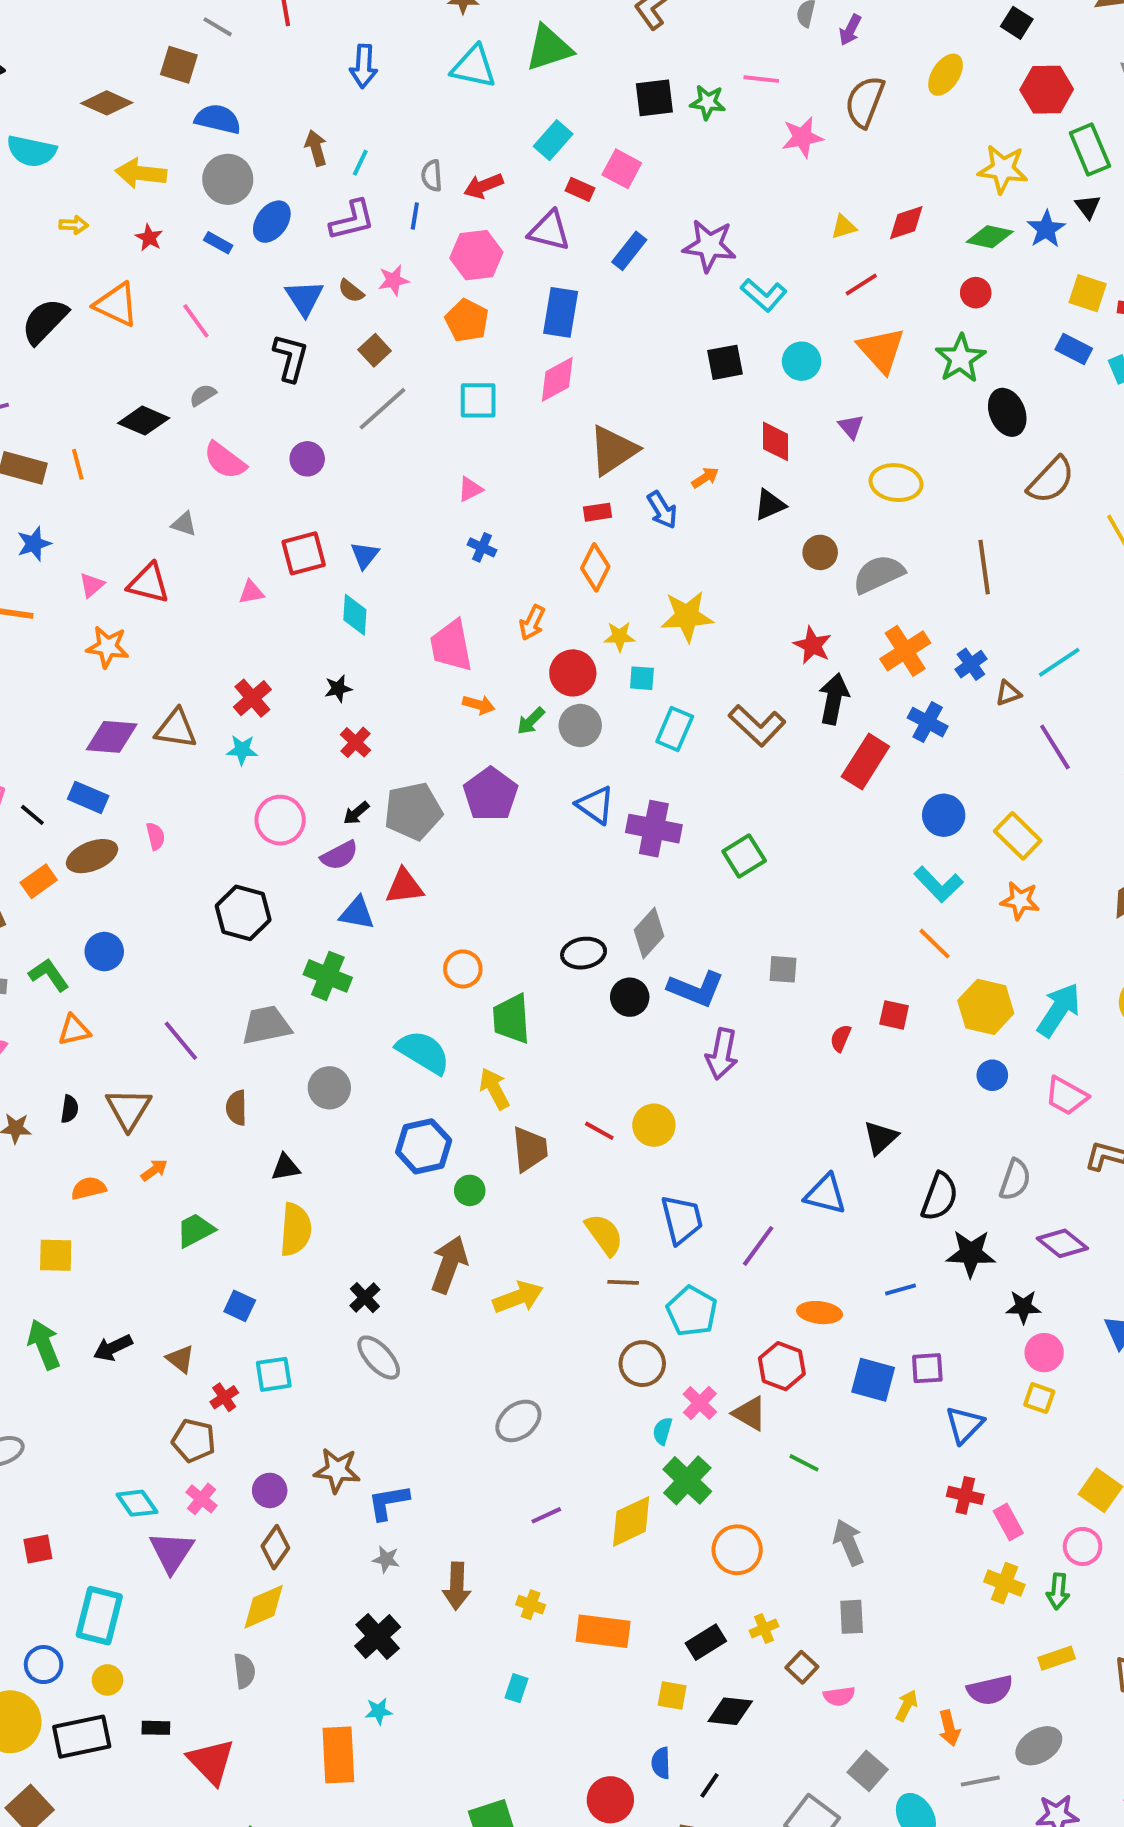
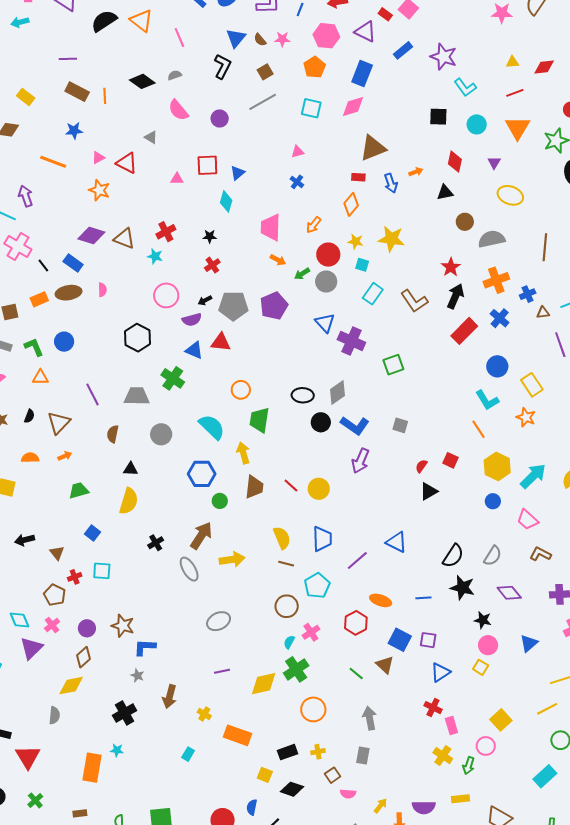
black triangle: (881, 1138) -> (429, 491), moved
gray ellipse: (379, 1358) -> (189, 569), moved
brown triangle: (750, 1413) -> (385, 665), moved

